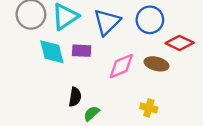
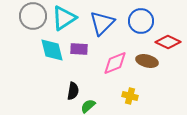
yellow cross: (149, 108) -> (130, 96), moved

